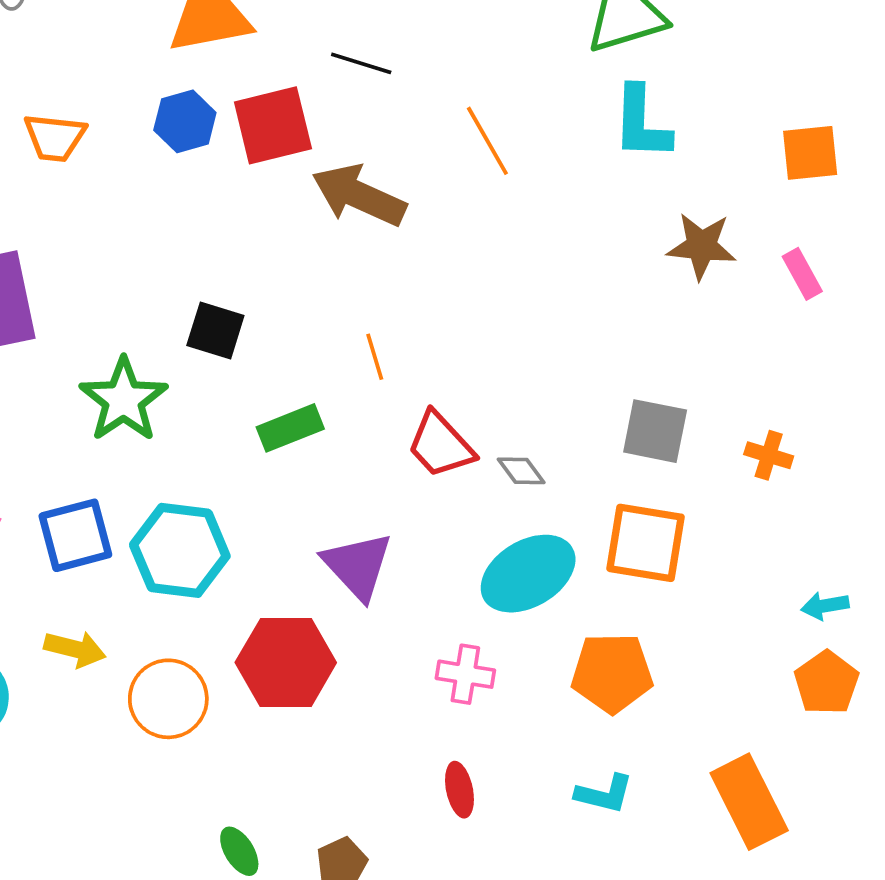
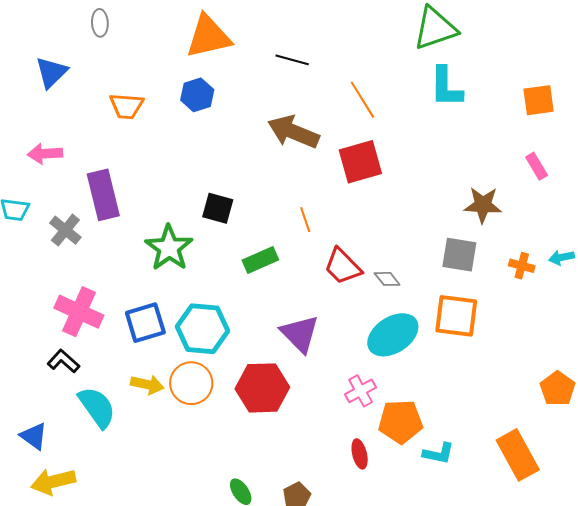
red square: (273, 125) -> (360, 162), moved
brown star: (702, 246) -> (483, 205), moved
cyan arrow: (825, 606) -> (561, 257), moved
orange pentagon: (612, 673) -> (401, 422), moved
pink cross: (465, 674) -> (361, 391), turned -36
orange circle: (168, 699) -> (191, 383), moved

